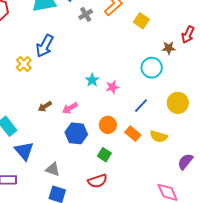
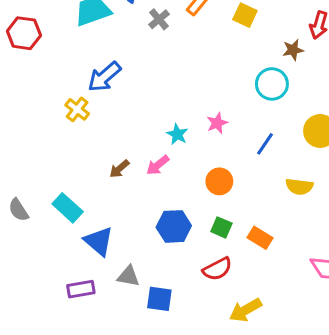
blue arrow: (45, 46) -> (104, 77), turned 30
cyan star: (92, 80) -> (177, 134), moved
blue hexagon: (76, 133) -> (174, 226), moved
orange rectangle: (133, 134) -> (260, 238), moved
gray triangle: (53, 169) -> (128, 276), moved

